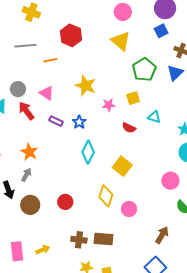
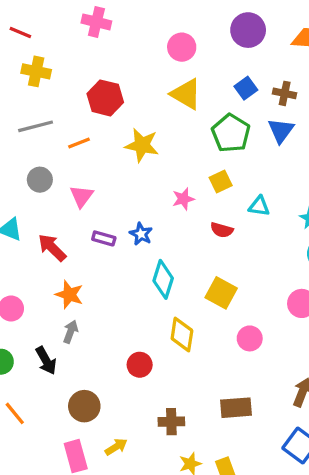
blue square: (161, 31) -> (246, 88), moved
yellow star: (86, 86) -> (142, 145), moved
gray circle: (18, 89) -> (40, 180), moved
pink triangle: (47, 93) -> (82, 196), turned 42
red arrow: (26, 111) -> (52, 248), moved
yellow diamond: (106, 196) -> (182, 335), moved
brown circle: (30, 205) -> (84, 406), moved
pink circle: (129, 209) -> (250, 338), moved
brown rectangle: (103, 239) -> (236, 408), moved

